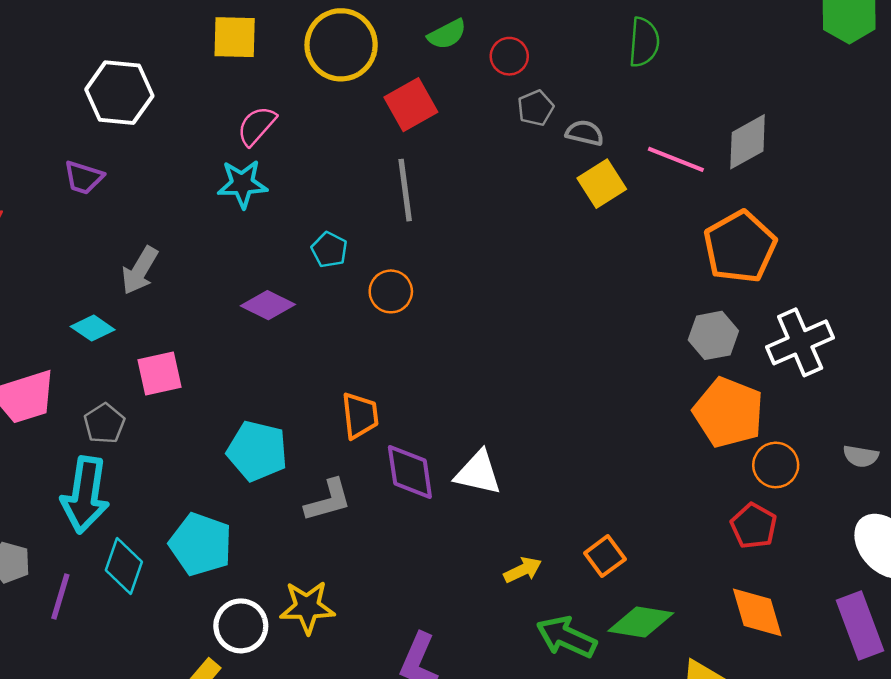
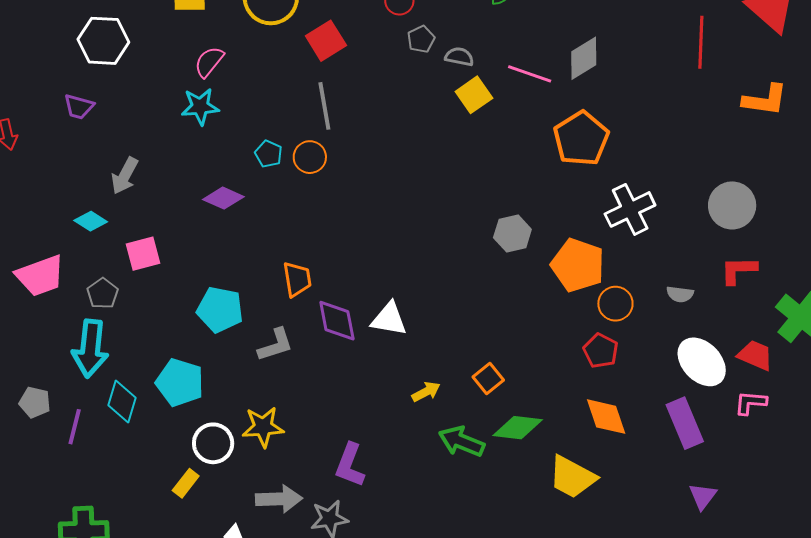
orange circle: (391, 291) -> (310, 157), moved
gray hexagon: (713, 335) -> (512, 233), moved

